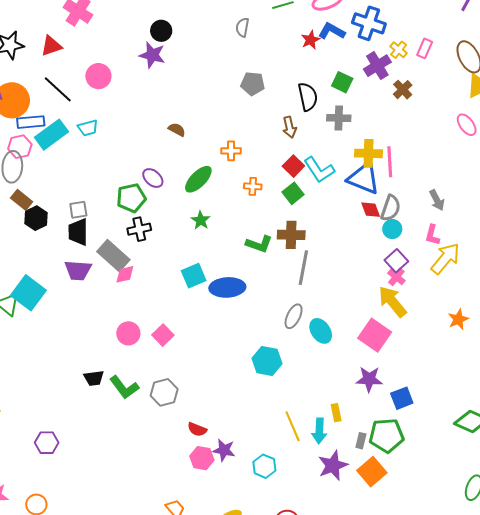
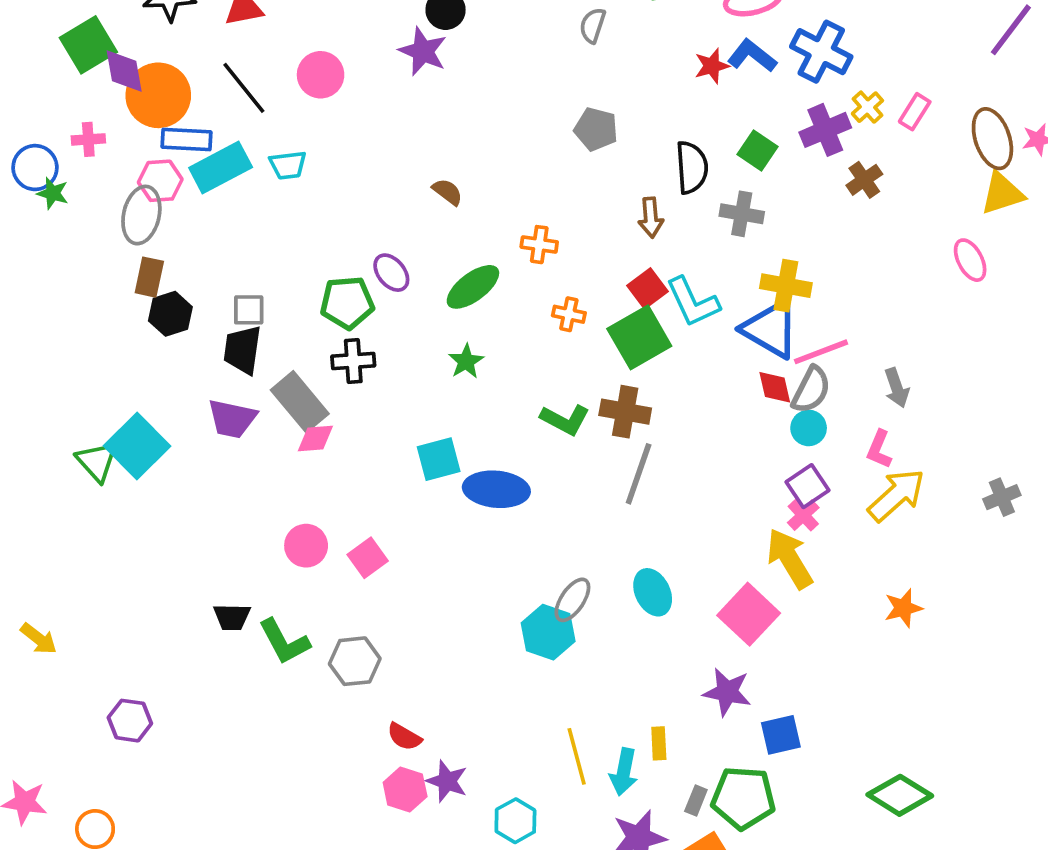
pink line: (390, 162) -> (821, 352), moved, turned 64
green square: (293, 193) -> (639, 337), size x1.6
brown rectangle: (22, 200) -> (149, 277), turned 55
gray ellipse: (294, 316) -> (572, 600), moved

